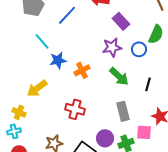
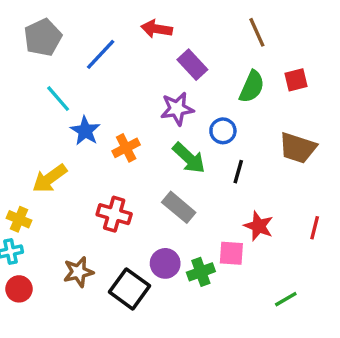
blue circle: (139, 49) -> (223, 131), moved
blue star: (58, 60) -> (85, 131), turned -30
gray rectangle: (123, 111) -> (179, 207), moved, turned -36

